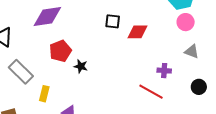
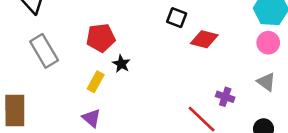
yellow rectangle: (44, 94) -> (96, 82), moved

